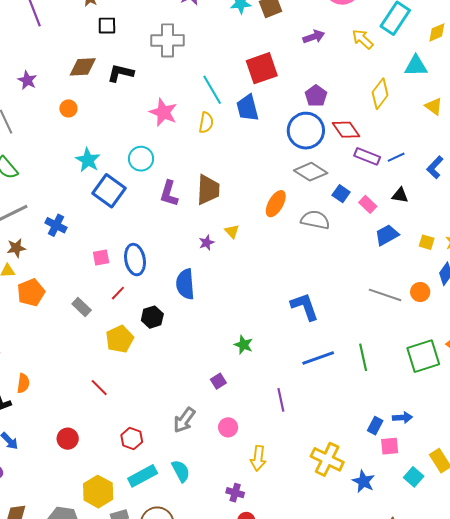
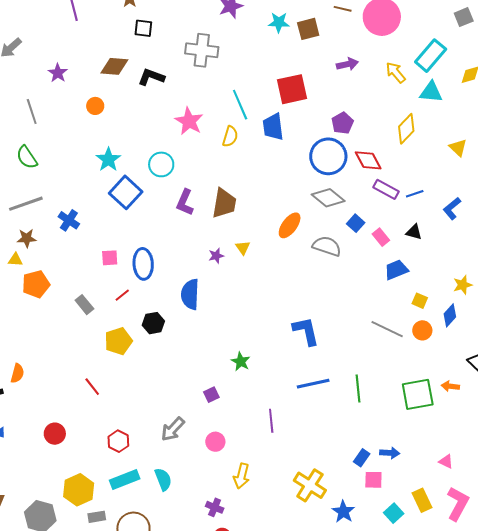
cyan triangle: (416, 66) -> (431, 92), moved
yellow square: (427, 242) -> (420, 301), moved

